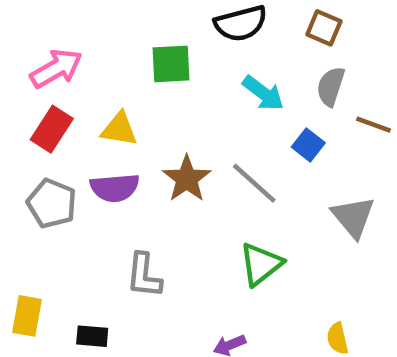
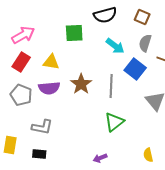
blue square: (308, 145) -> (135, 69), size x1.5
gray line: (254, 183) -> (111, 86), turned 50
gray L-shape: (144, 275) -> (42, 127), moved, turned -85

